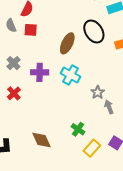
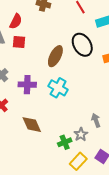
gray star: (98, 92) -> (81, 134), moved
green cross: (78, 129) -> (65, 142), turned 32
brown diamond: (41, 140) -> (32, 125), moved

